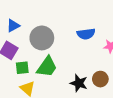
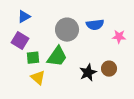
gray circle: (42, 38) -> (67, 30), moved
black star: (79, 83) -> (88, 73), turned 30

